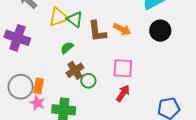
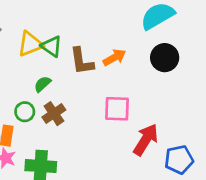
orange arrow: (122, 29) -> (114, 57), turned -54
green circle: (88, 81) -> (25, 112), moved
red arrow: (123, 93) -> (146, 140), moved, size x1.4

